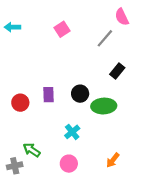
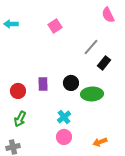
gray line: (105, 38) -> (91, 47), moved
green arrow: (32, 150) -> (20, 119), moved, turned -98
orange arrow: (113, 160) -> (100, 142), turned 32
pink circle: (69, 164) -> (64, 137), moved

